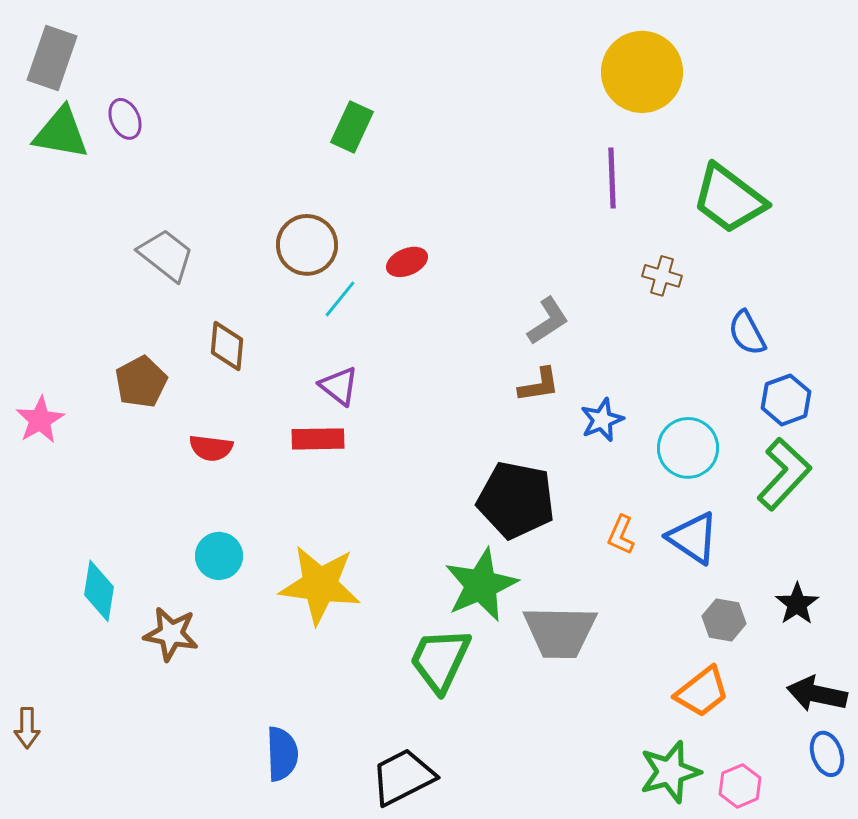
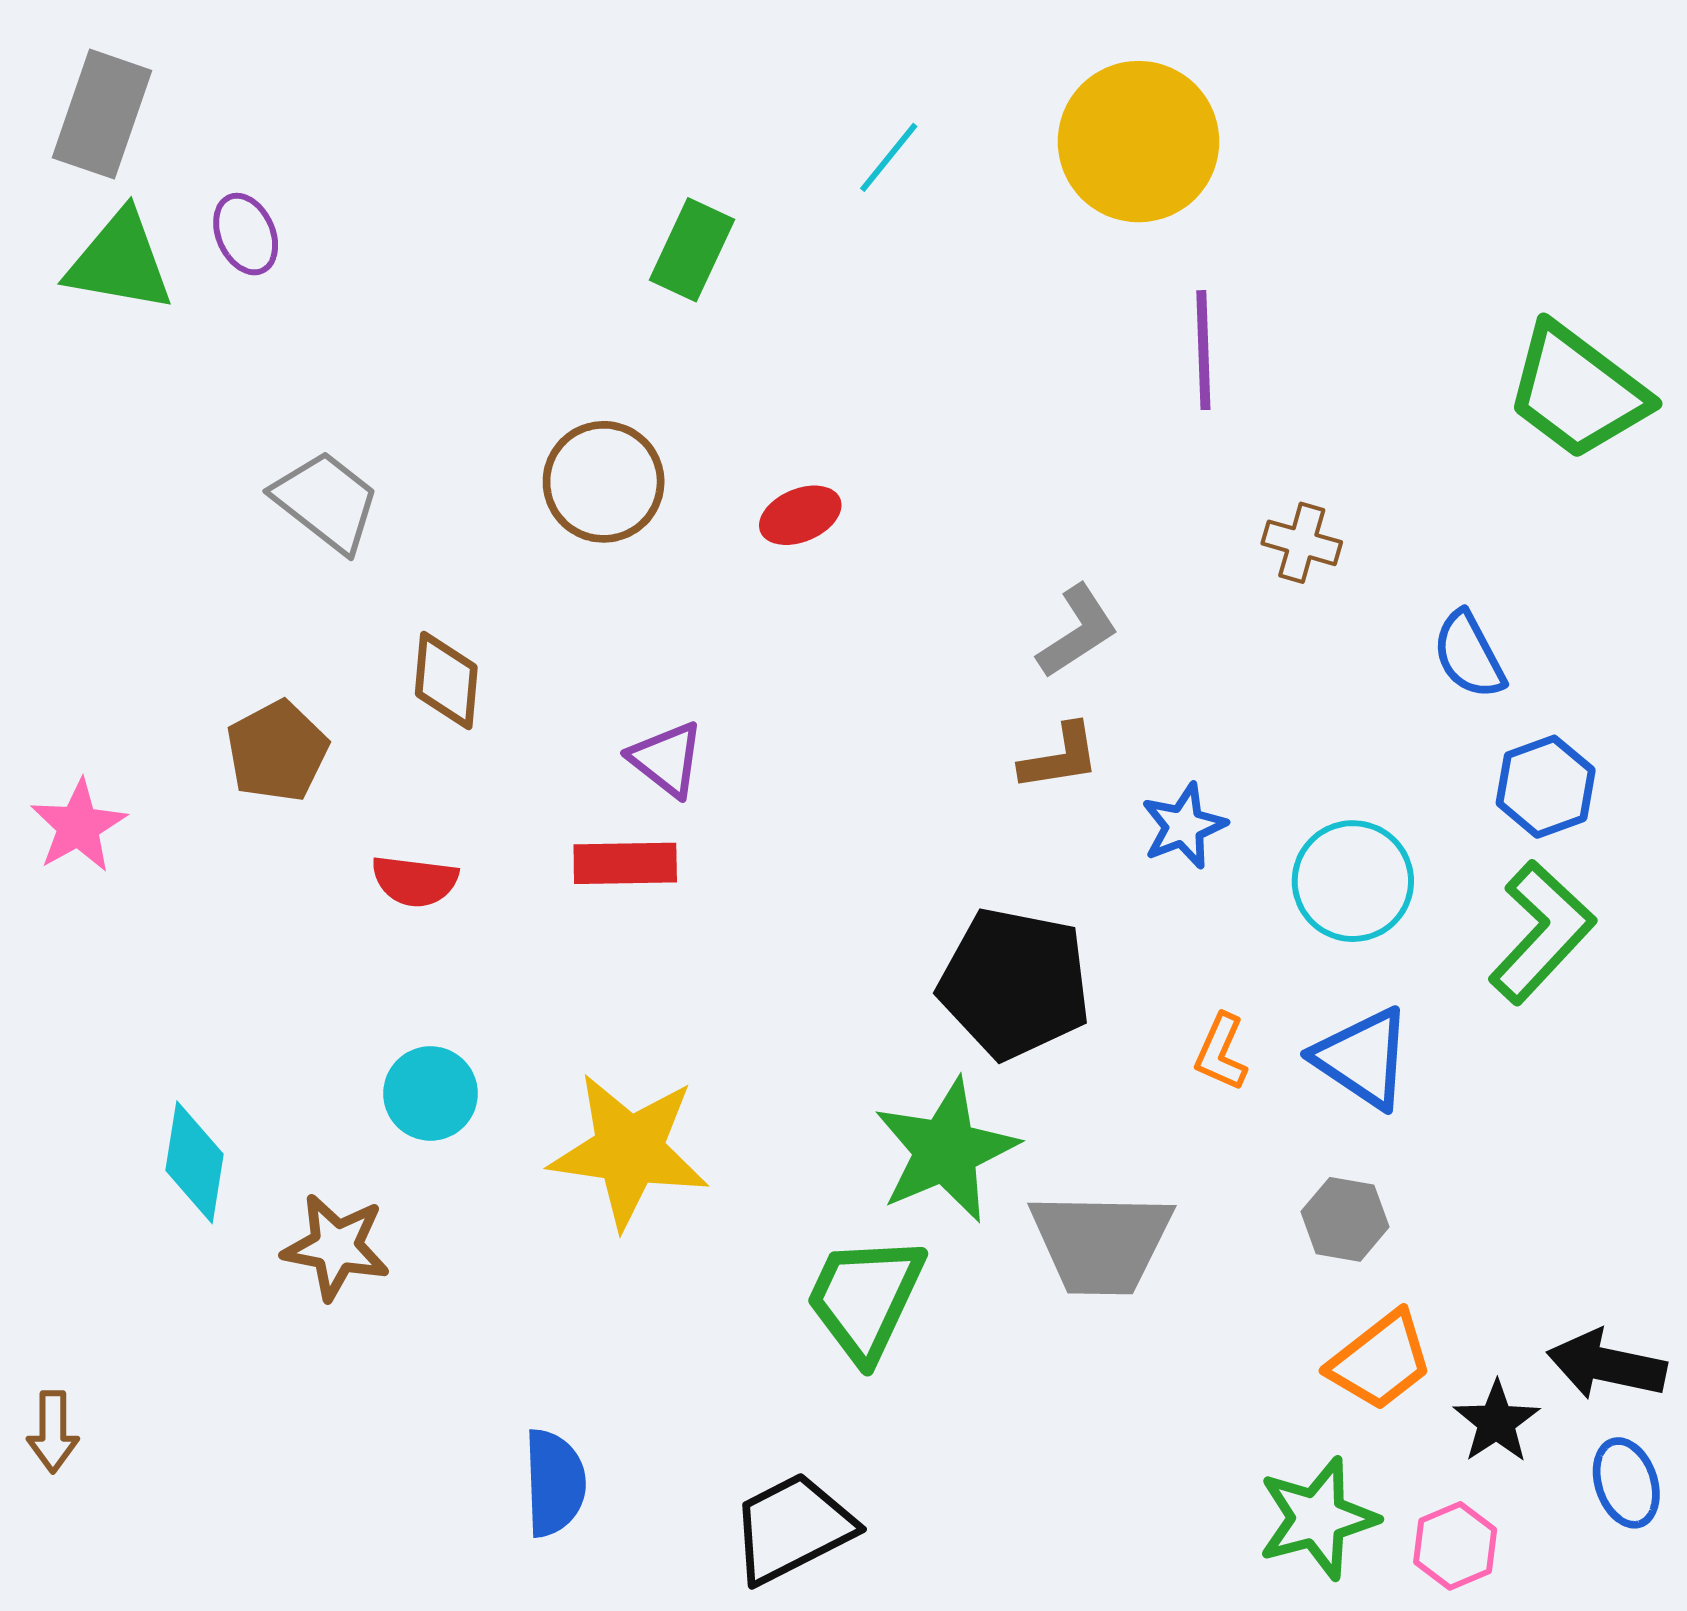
yellow circle: (642, 72) -> (1139, 142), moved
green trapezoid: (729, 199) -> (1577, 391), moved
cyan line: (340, 299) -> (889, 157), moved
black star: (797, 604) -> (1496, 1422), moved
gray hexagon: (724, 620) -> (1345, 1219), moved

